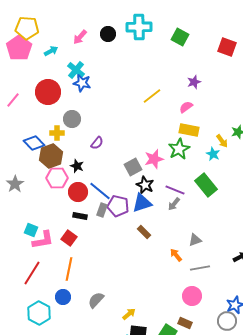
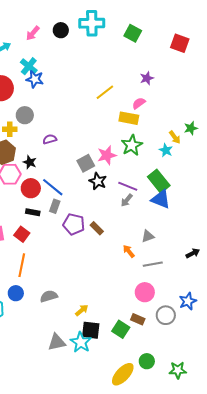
yellow rectangle: (189, 130) -> (129, 118), moved
purple semicircle: (97, 143) -> (50, 139), turned -144
blue triangle: (142, 203) -> (161, 199), moved, turned 40
purple pentagon: (118, 206) -> (74, 224), moved
gray semicircle: (96, 300) -> (49, 296), turned 30
gray circle: (227, 321) -> (166, 315), moved

